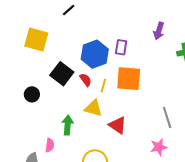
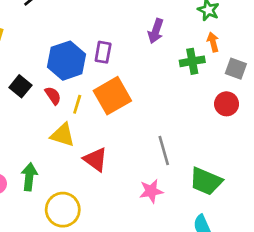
black square: (62, 74) -> (20, 86), size x0.7
orange square: (129, 79) -> (112, 96), turned -36
green arrow: (68, 125) -> (29, 177), moved

